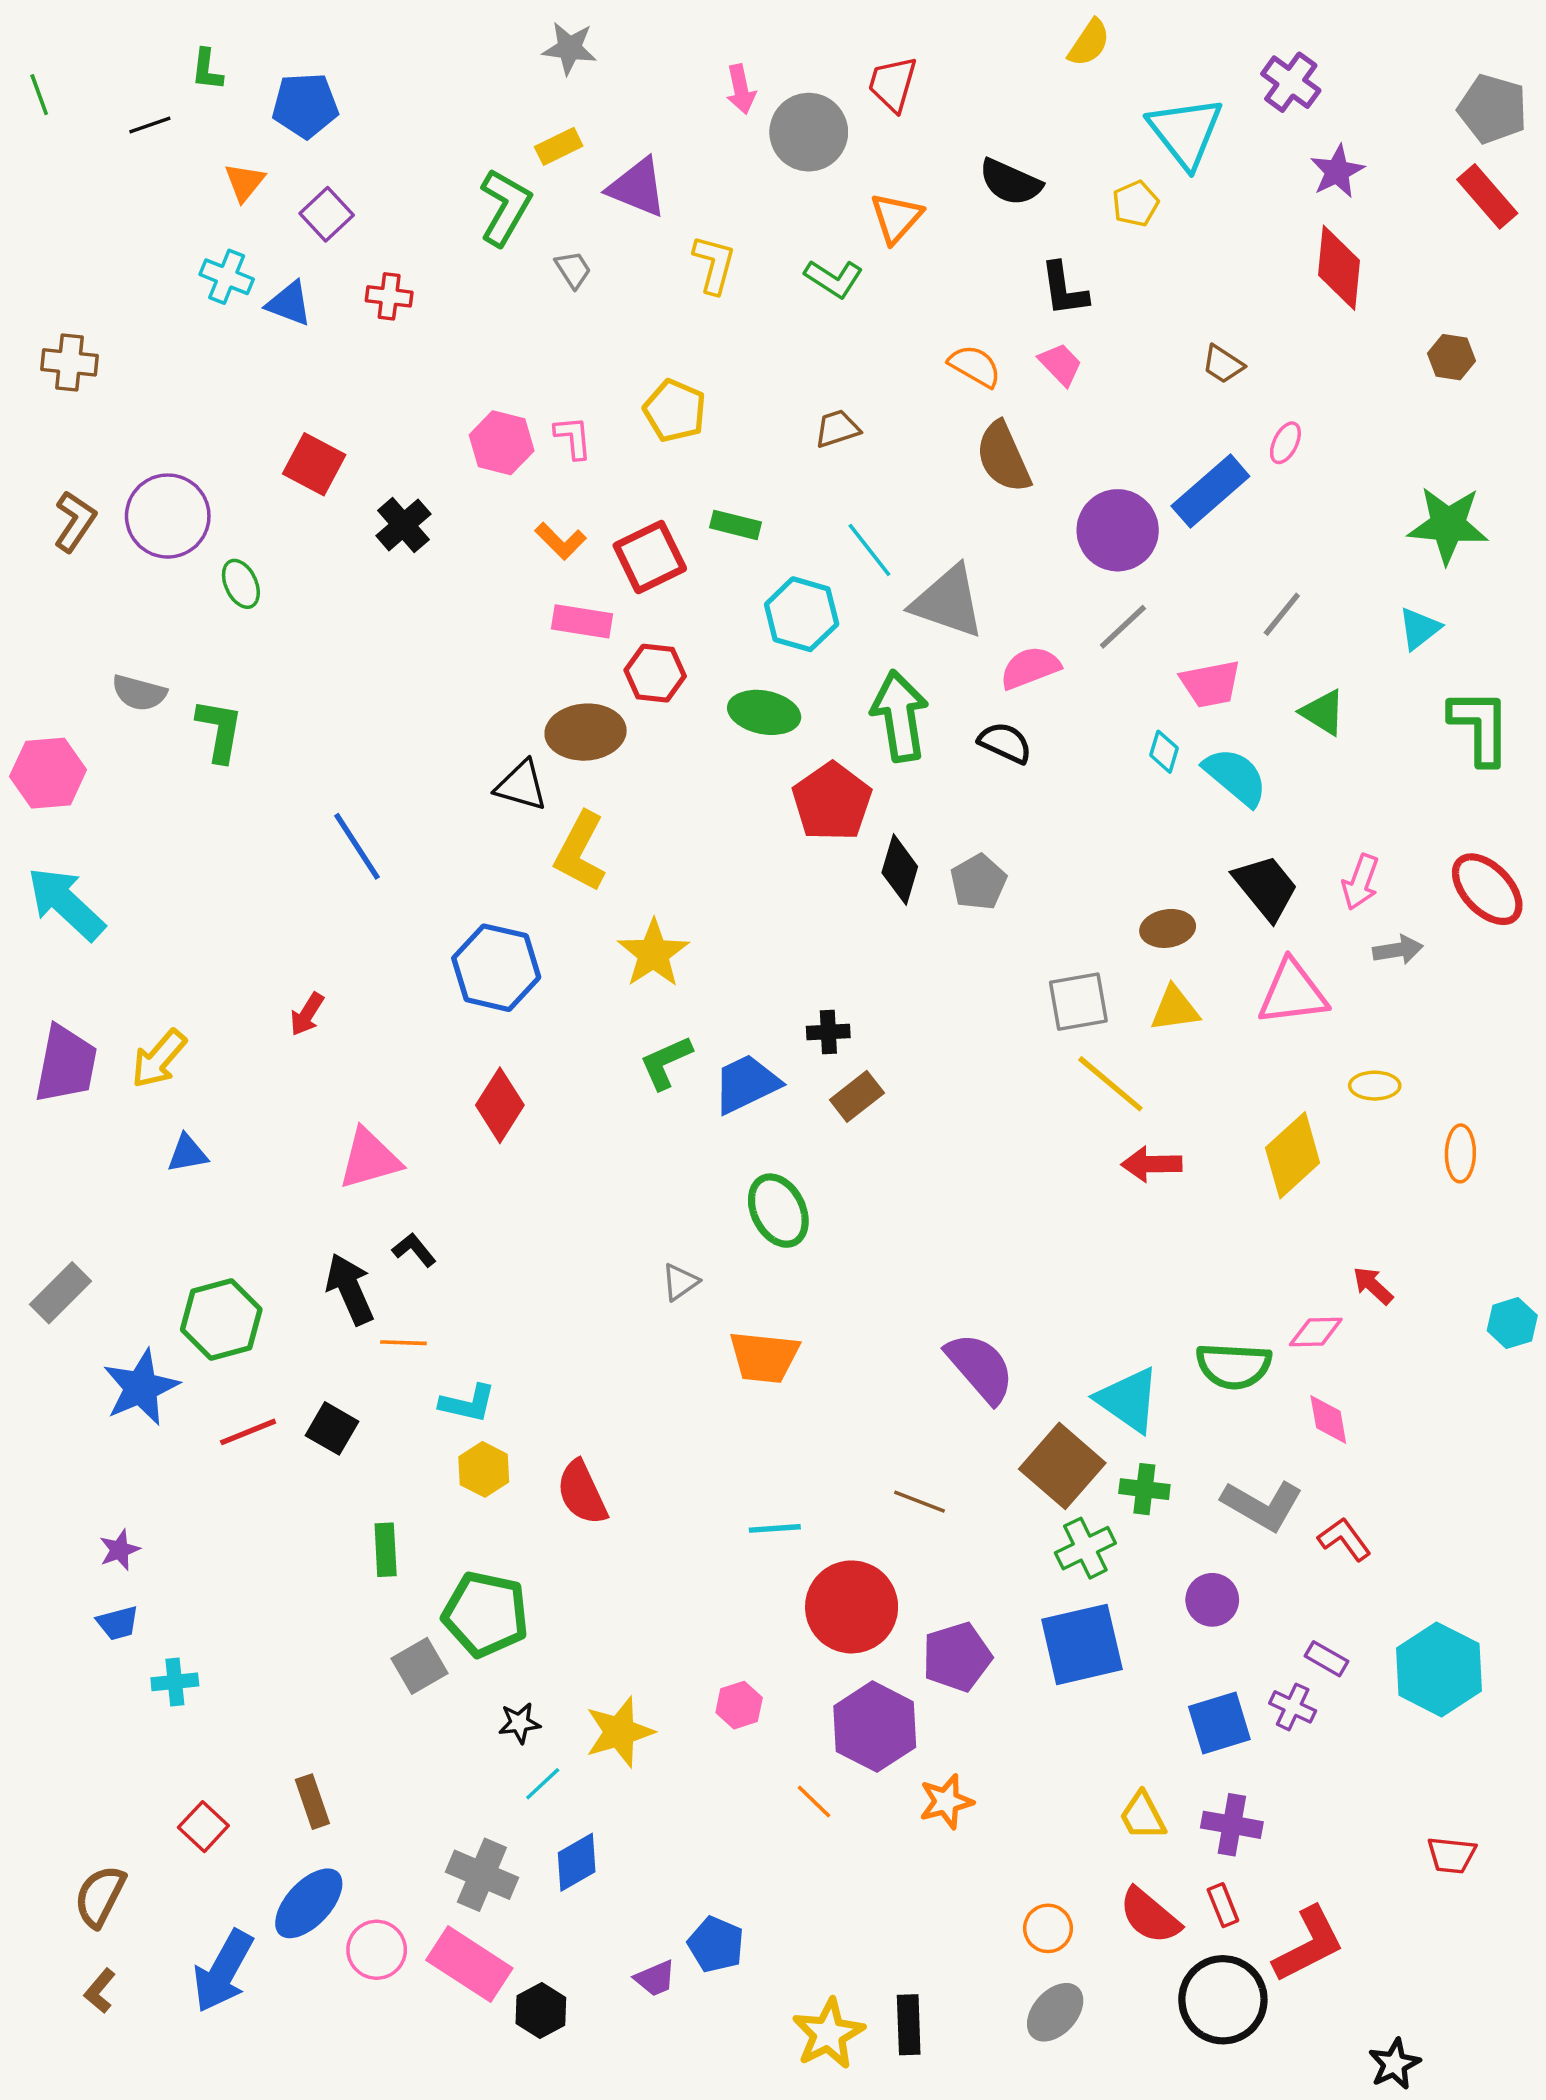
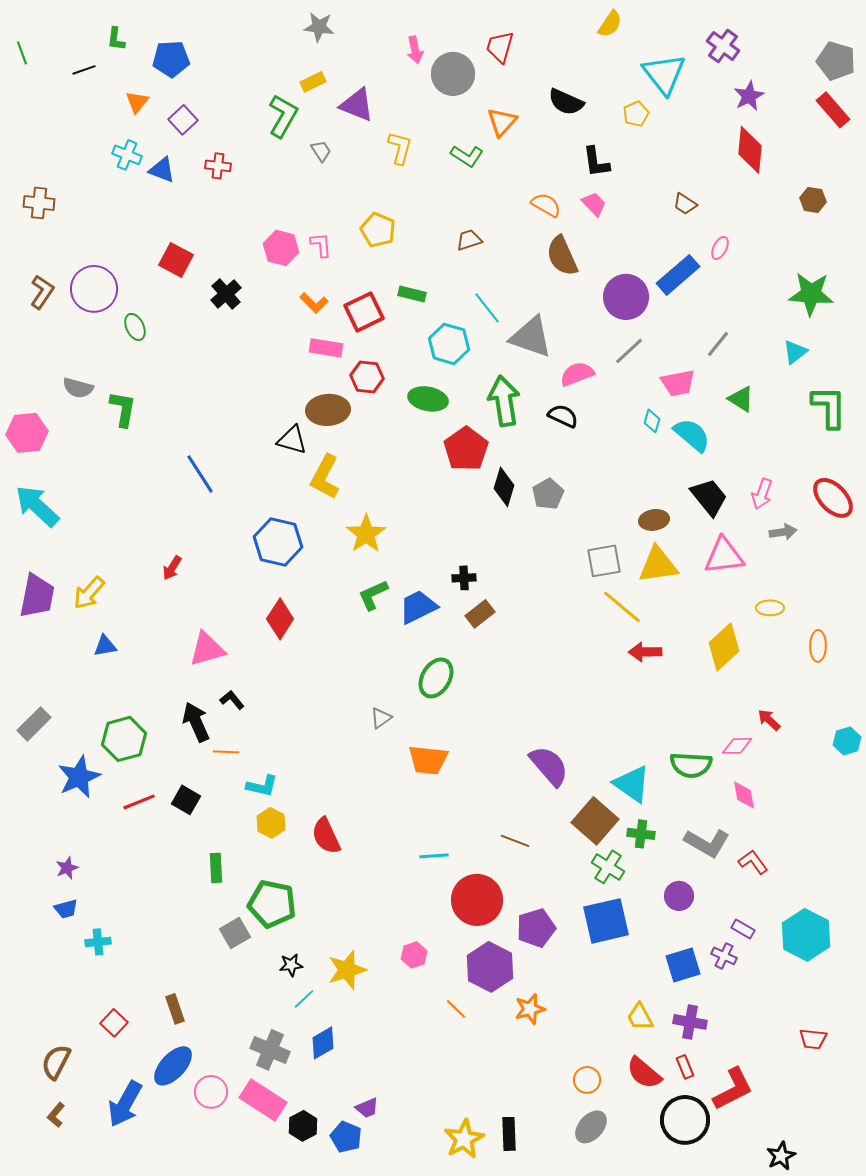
yellow triangle: (1175, 1009) -> (658, 565), size x1.4
green ellipse: (778, 1211) -> (436, 678), turned 57
green cross: (1085, 1548) -> (608, 867), turned -32
blue pentagon: (716, 1944) -> (346, 1137), moved

